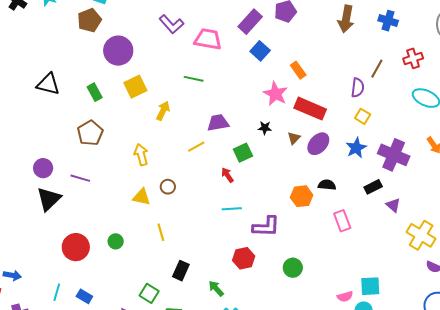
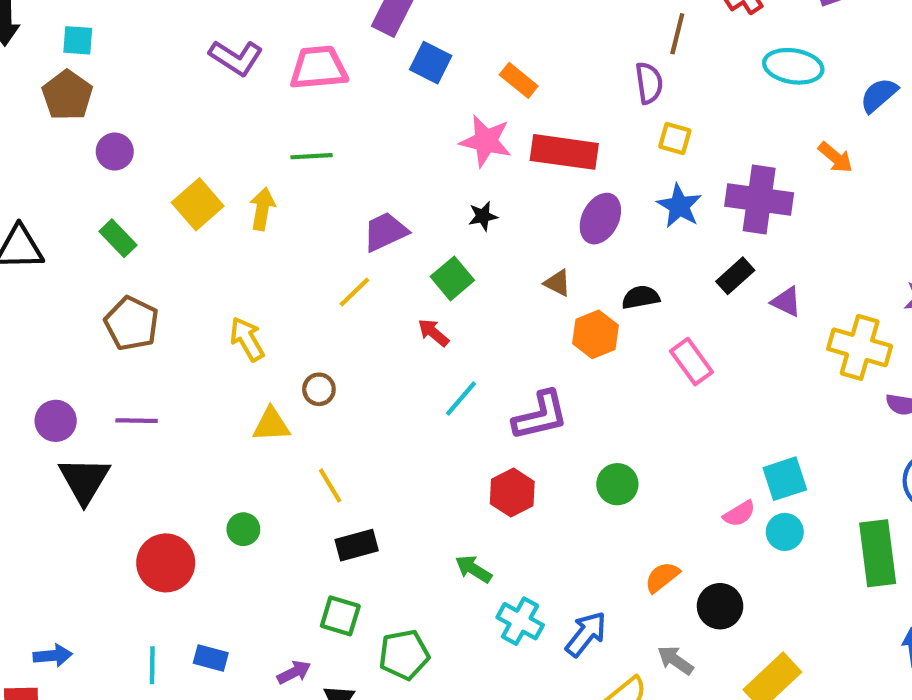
purple circle: (118, 51) -> (115, 152), moved, size x0.6
yellow arrow: (163, 111) -> (262, 209), moved
brown triangle: (294, 138) -> (557, 283), moved, turned -32
cyan line: (232, 209) -> (461, 398), turned -30
black rectangle: (181, 271) -> (357, 545), moved, turned 66

